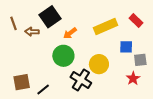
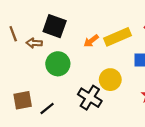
black square: (50, 17) -> (55, 26), turned -35
orange arrow: (70, 33) -> (91, 41), moved
green circle: (63, 56) -> (58, 64), moved

